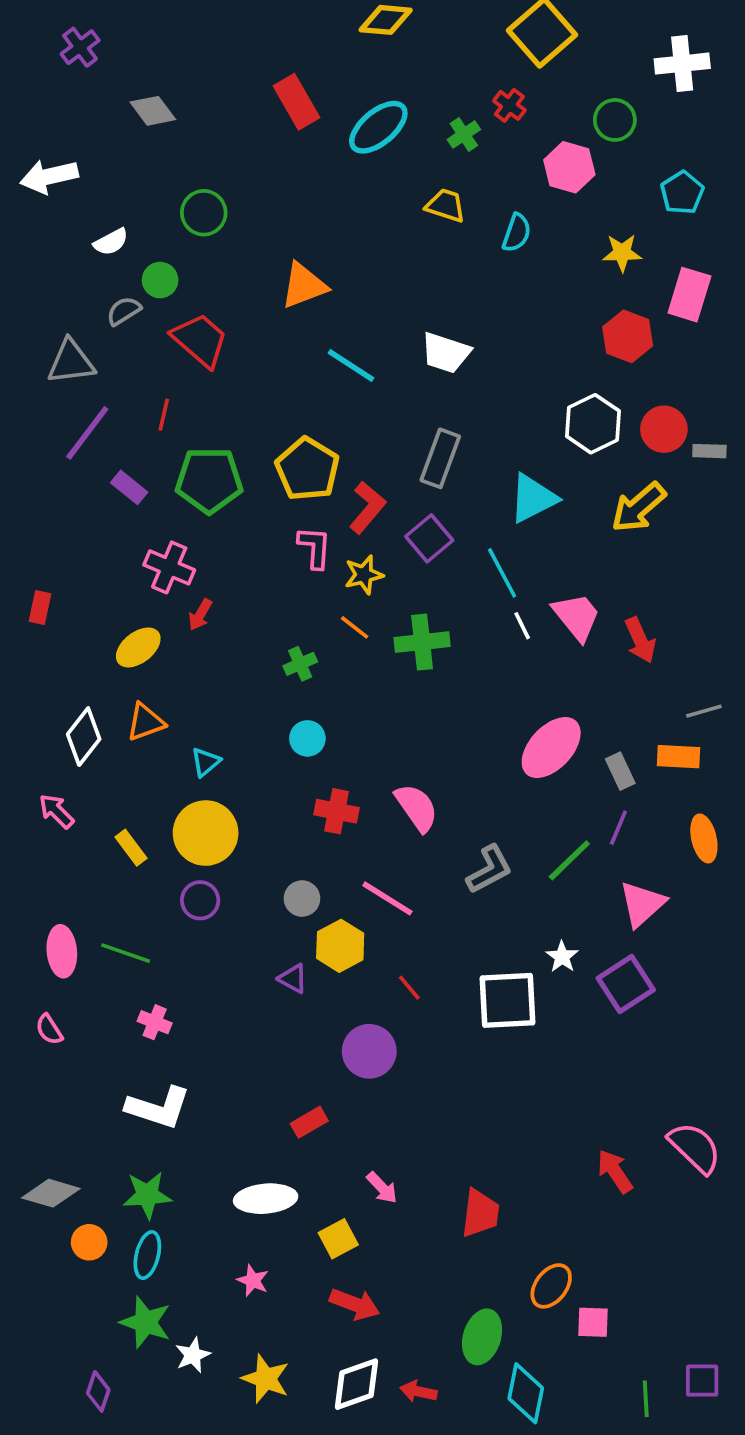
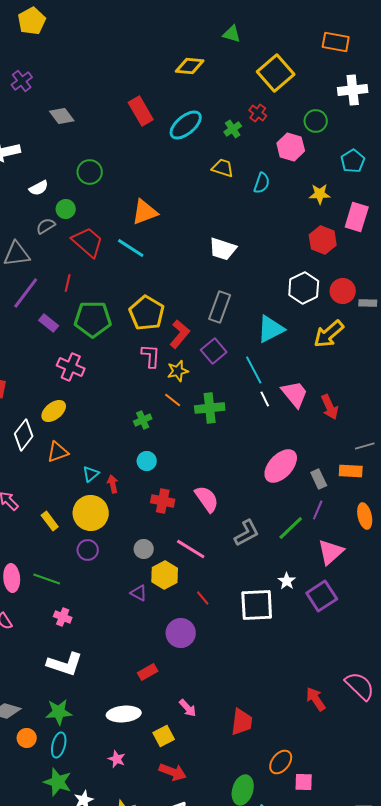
cyan line: (351, 366) -> (131, 248), moved
red arrow: (200, 615) -> (113, 484), moved, turned 138
white diamond: (84, 737) -> (24, 435), moved

